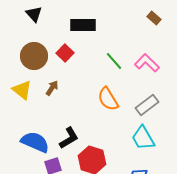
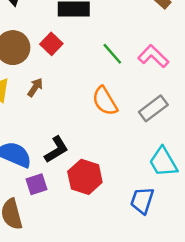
cyan trapezoid: (143, 138) -> (163, 162), moved

